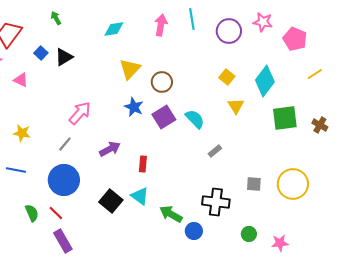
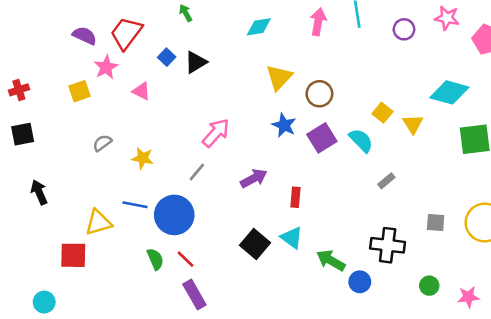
purple circle: (229, 31) -> (404, 29), size x0.7
yellow square: (227, 77) -> (383, 113), moved
cyan diamond: (265, 81) -> (449, 92), turned 68
blue circle: (64, 180) -> (174, 215), moved

